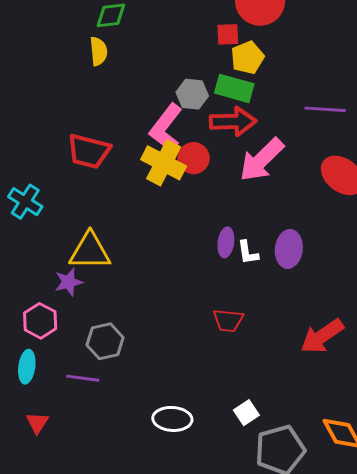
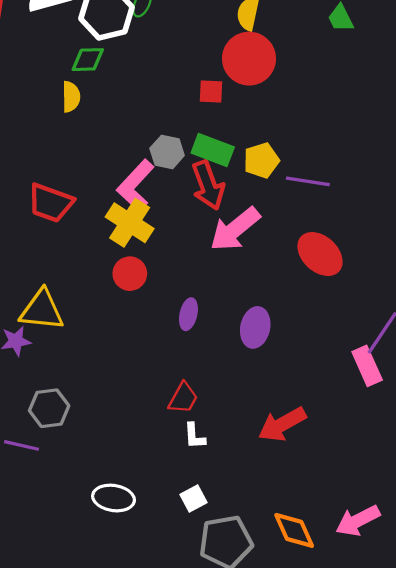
yellow pentagon: (248, 58) -> (261, 160), moved
red arrow: (233, 121) -> (208, 185), turned 66
red circle: (194, 158) -> (130, 274), moved
white L-shape: (248, 253) -> (194, 436), moved
red trapezoid: (228, 320) -> (183, 398), turned -72

